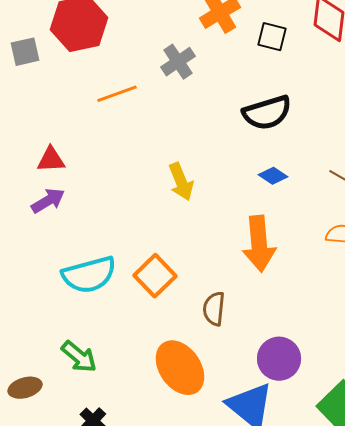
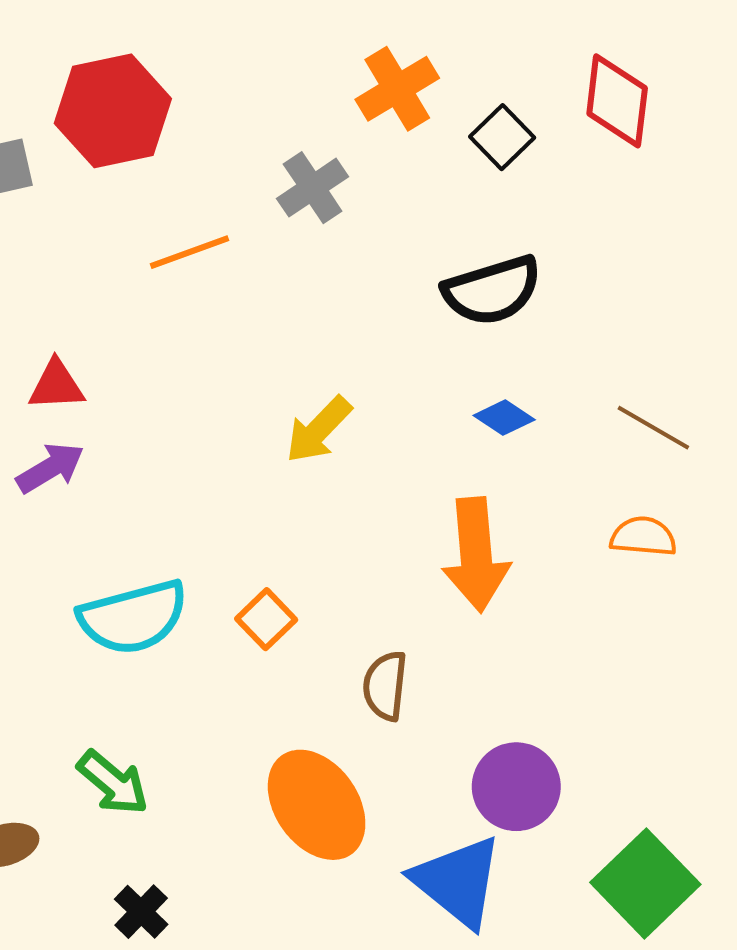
black square: (272, 37) -> (502, 137), turned 32
yellow arrow: (181, 182) -> (319, 430), turned 66
orange square: (155, 276) -> (266, 619), size x0.7

